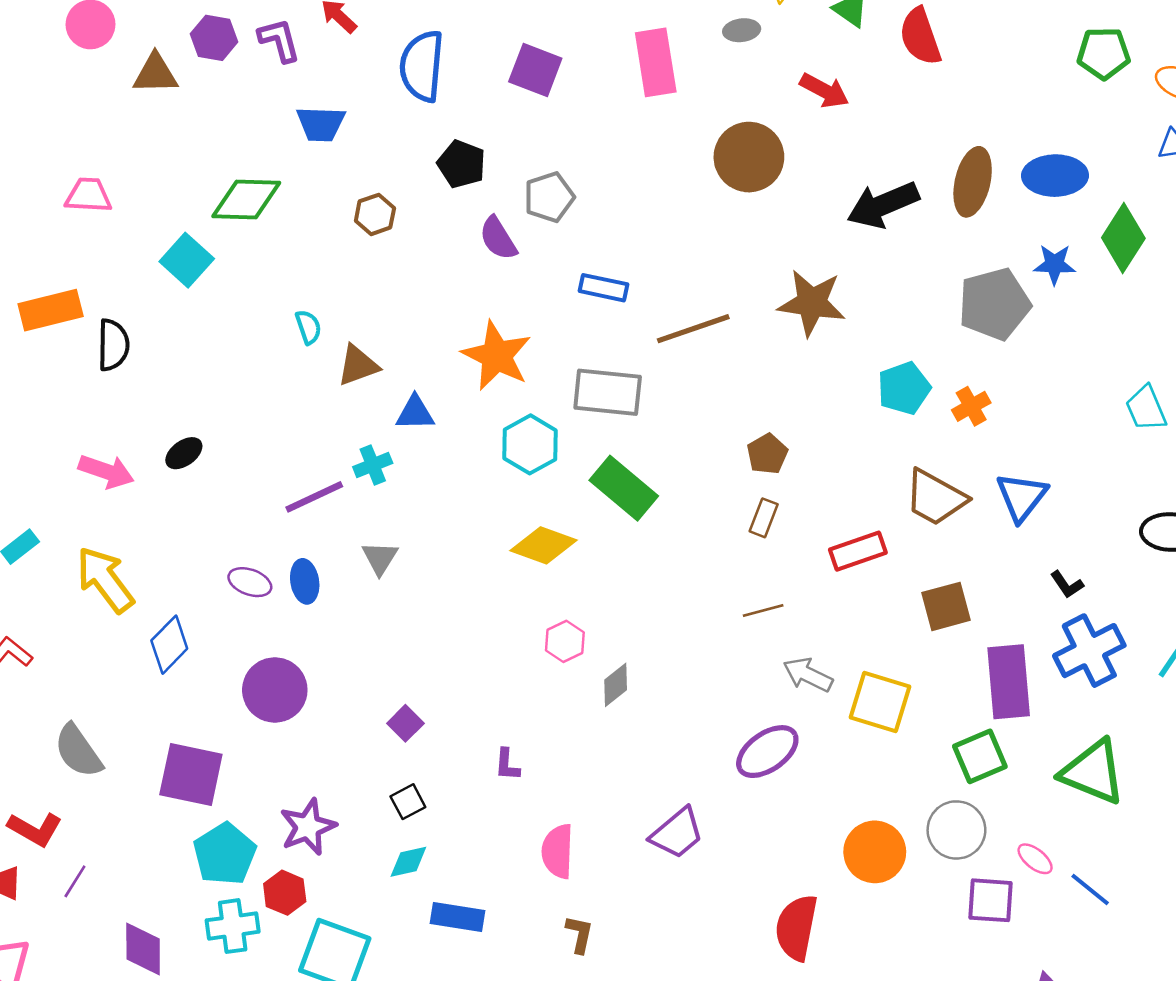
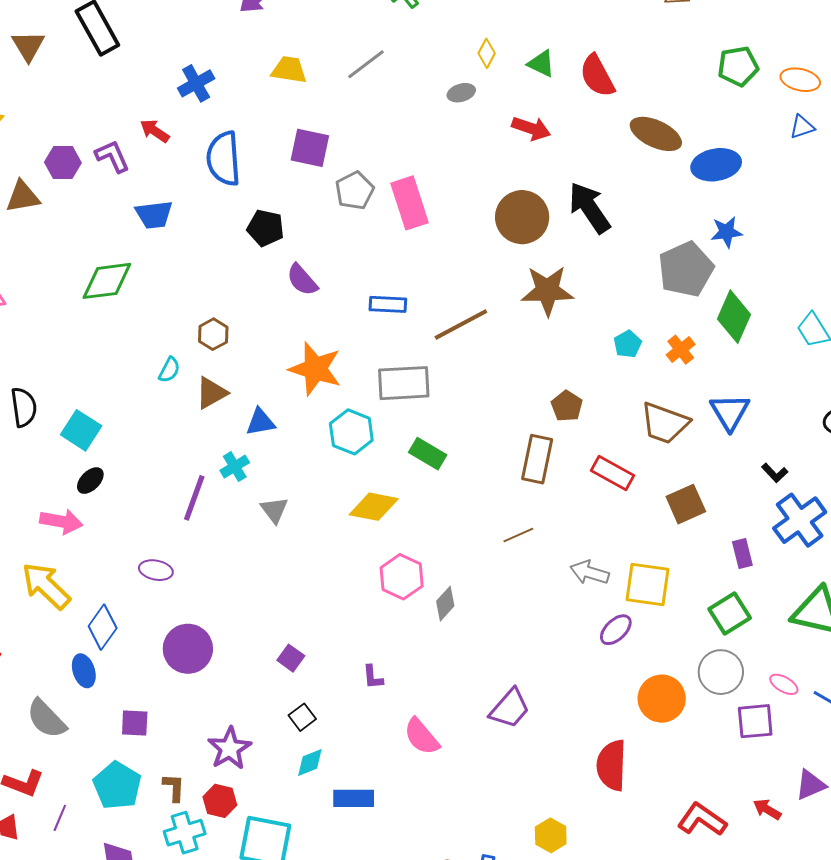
pink rectangle: (656, 62) -> (409, 203), moved
brown circle: (749, 157) -> (522, 217), moved
brown ellipse: (973, 182) -> (656, 134), moved, turned -69
gray pentagon: (549, 197) -> (355, 191), moved
black arrow: (883, 205) -> (589, 208), turned 88
brown hexagon: (375, 214) -> (213, 334), moved
green diamond: (1123, 238) -> (734, 317), moved
cyan square: (187, 260) -> (81, 430), moved
cyan semicircle: (308, 327) -> (169, 370), turned 56
cyan pentagon: (904, 388) -> (628, 344), size x0.7
brown pentagon: (767, 454) -> (567, 406), moved
pink arrow: (106, 471) -> (61, 521), moved
green rectangle: (624, 488) -> (428, 454), size x0.7
purple line: (314, 497) -> (194, 498), turned -36
brown rectangle: (764, 518) -> (537, 459), size x1.6
red rectangle: (858, 551) -> (612, 473), turned 57
gray triangle: (380, 558) -> (274, 510), moved
blue ellipse: (305, 581) -> (84, 671), moved
brown line: (763, 610) -> (518, 535), moved
pink hexagon: (565, 641) -> (402, 577), size x1.4
purple rectangle: (1009, 682) -> (742, 553), size x0.5
purple ellipse: (767, 752) -> (616, 630), moved, size x0.7
purple square: (191, 775) -> (135, 723), size x0.6
pink semicircle: (558, 851) -> (422, 737), turned -33
cyan pentagon: (225, 854) -> (117, 786), moved
brown L-shape: (580, 934) -> (174, 788), moved

